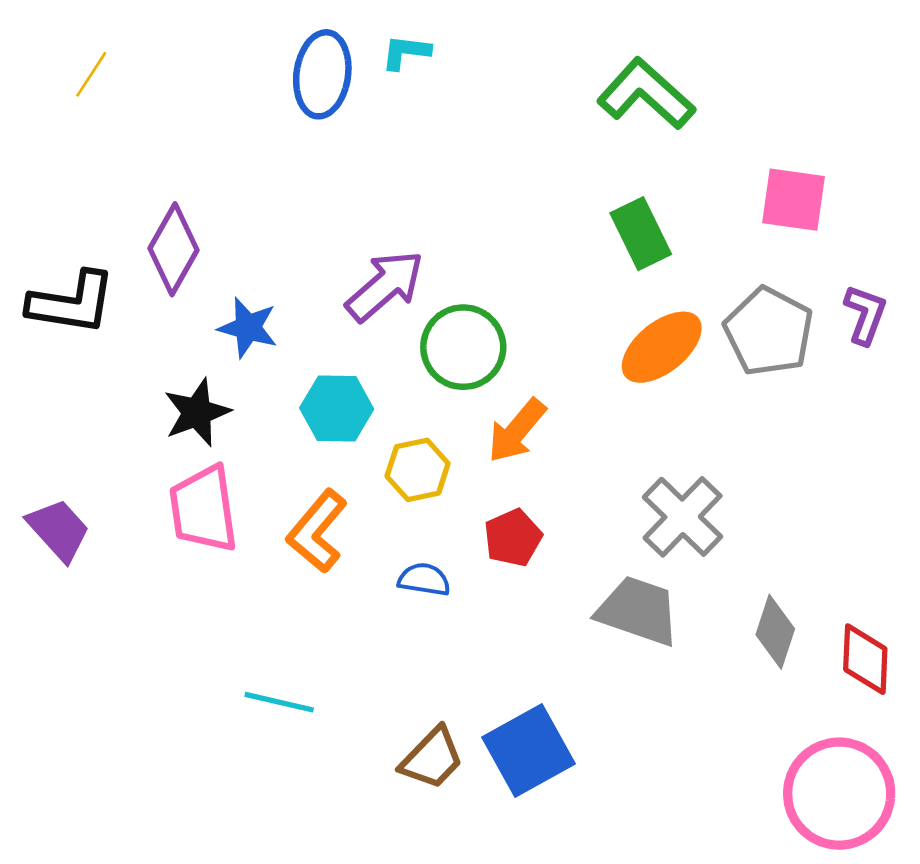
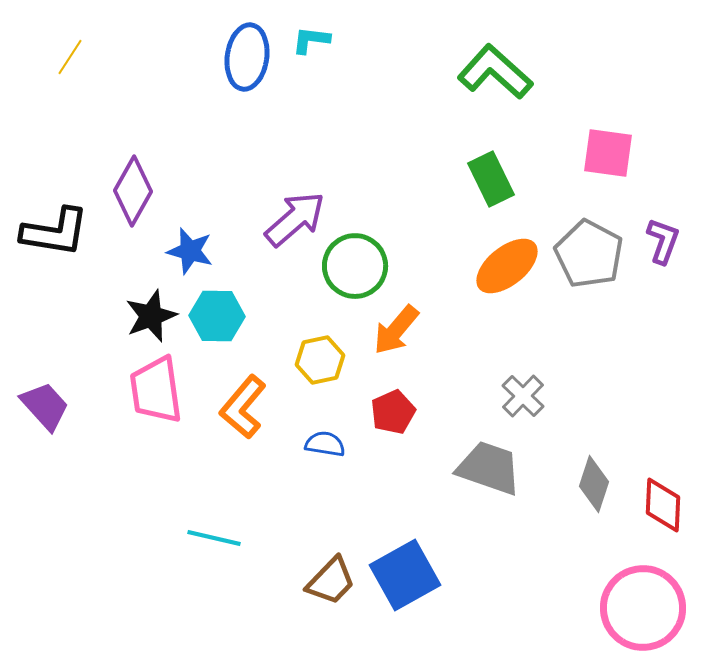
cyan hexagon: (337, 409) -> (217, 316), moved
gray cross: (683, 517) -> (523, 396), size x0.7

